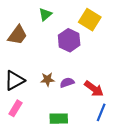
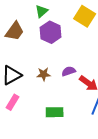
purple hexagon: (69, 40) -> (51, 32), moved
purple semicircle: (67, 83) -> (69, 71), moved

